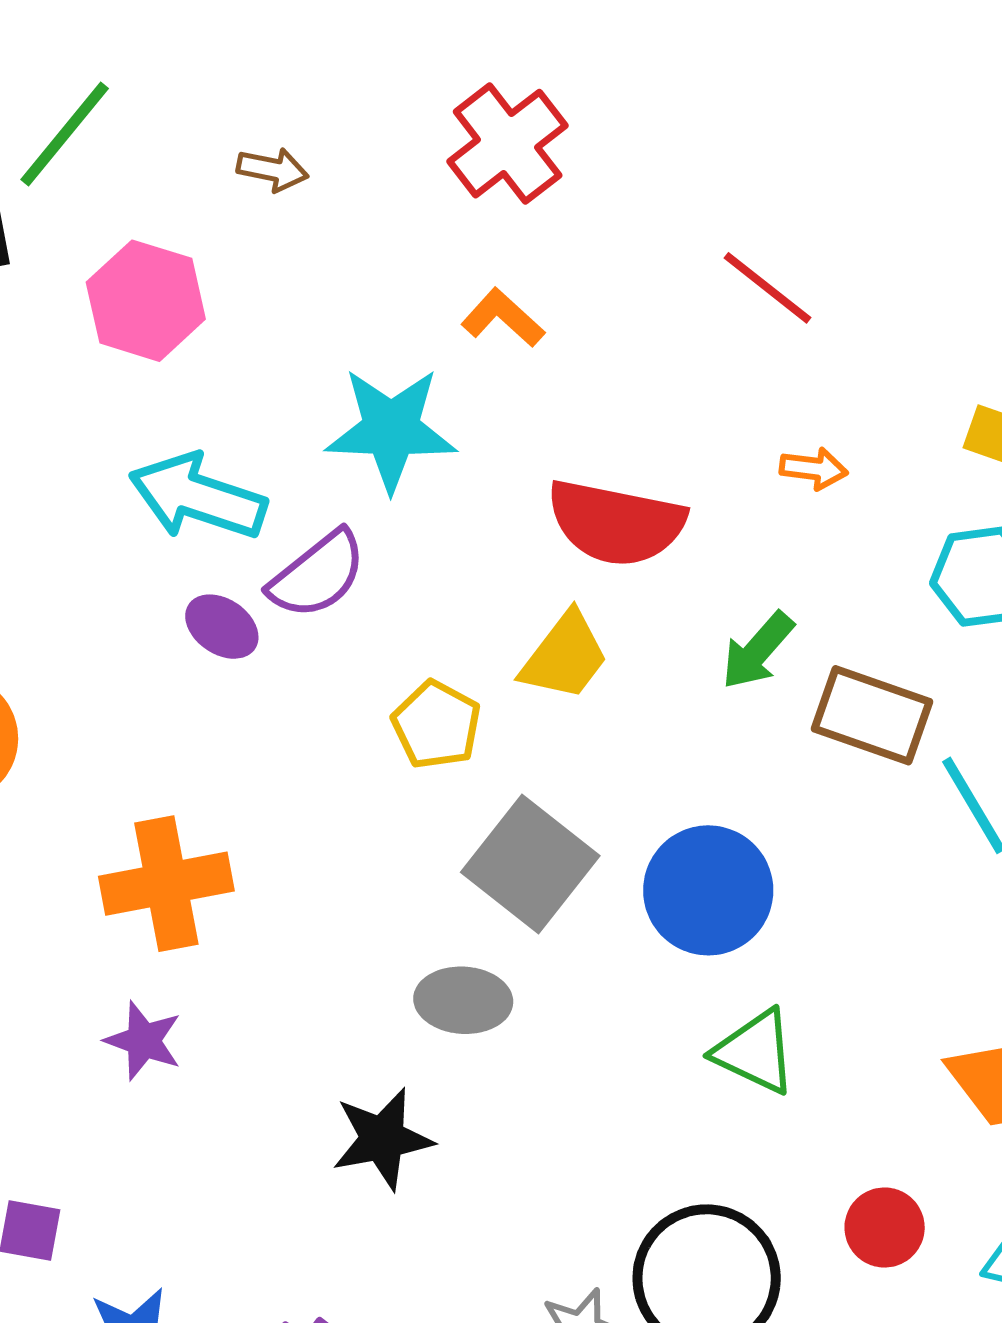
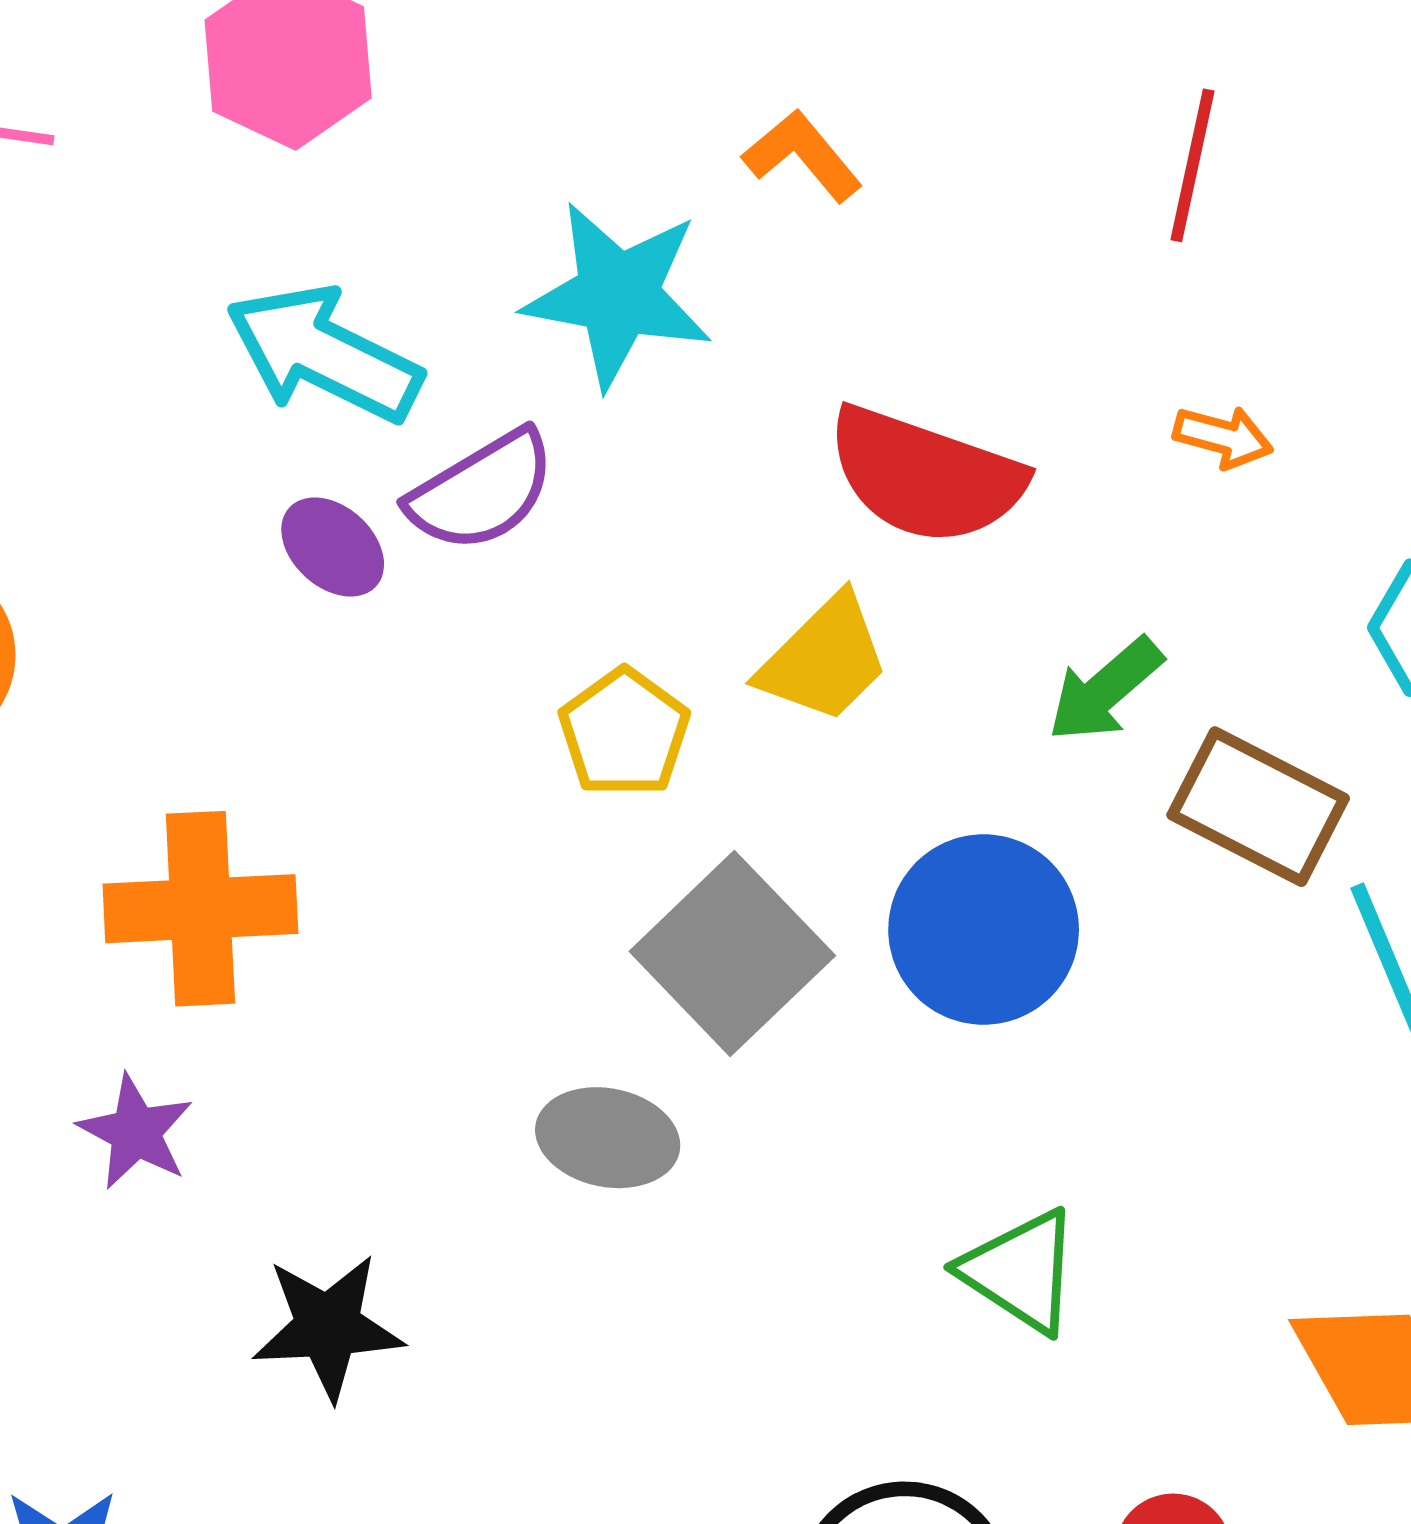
red line: (768, 288) -> (1193, 165), turned 56
blue circle: (708, 890) -> (984, 930), moved
black star: (382, 1139) -> (328, 1327), moved

